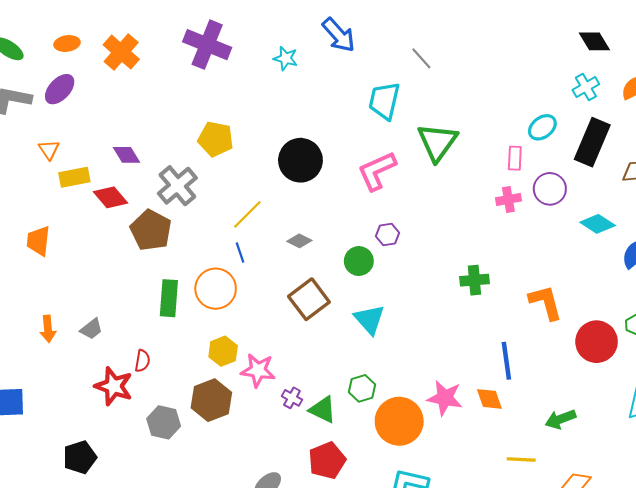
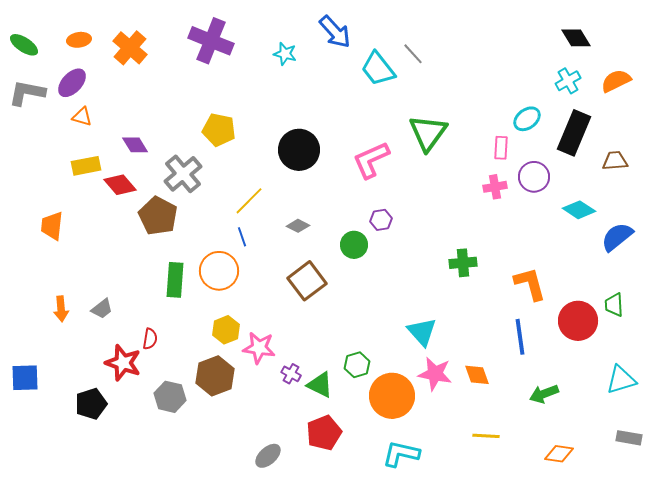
cyan trapezoid: (384, 101) -> (378, 69), moved, turned -51
orange triangle: (49, 150) -> (82, 117), moved, turned -40
cyan triangle: (369, 319) -> (422, 332), moved
blue line: (506, 361) -> (520, 337), moved
black pentagon: (80, 457) -> (91, 404), moved
yellow line: (521, 459) -> (486, 436), moved

